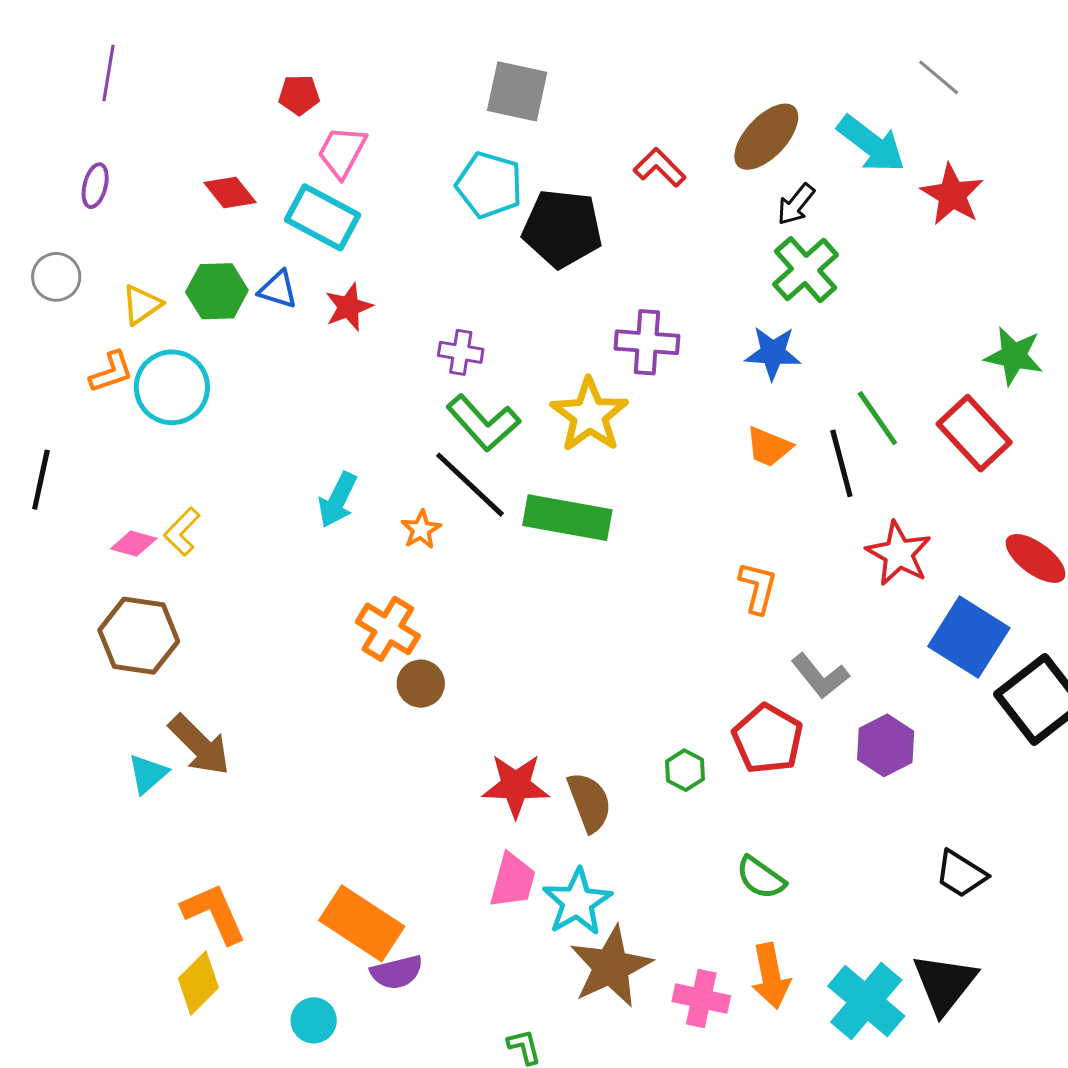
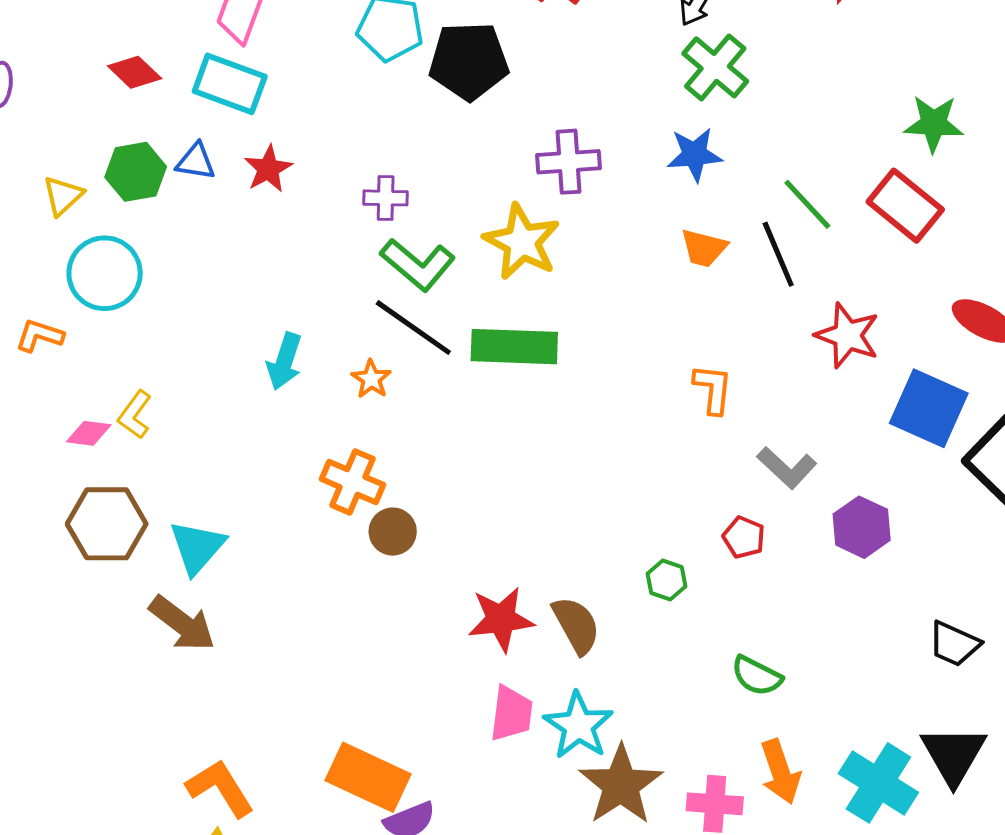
orange L-shape: (111, 372) -> (40, 336), moved, turned -135
red pentagon: (768, 739) -> (744, 537), size x0.6
cyan triangle: (148, 774) -> (197, 547), moved, size x1.4

